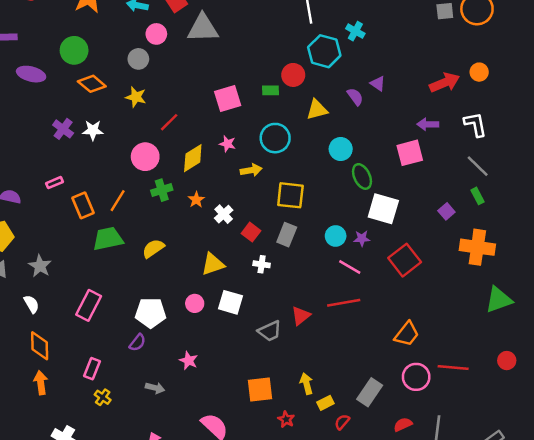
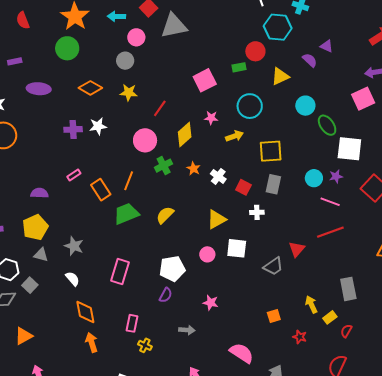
green circle: (74, 50) -> (67, 48), moved
purple cross: (63, 129) -> (73, 129), turned -30
orange square: (260, 389) -> (274, 316), size x0.6
gray rectangle: (370, 392) -> (348, 289), moved, turned -35

